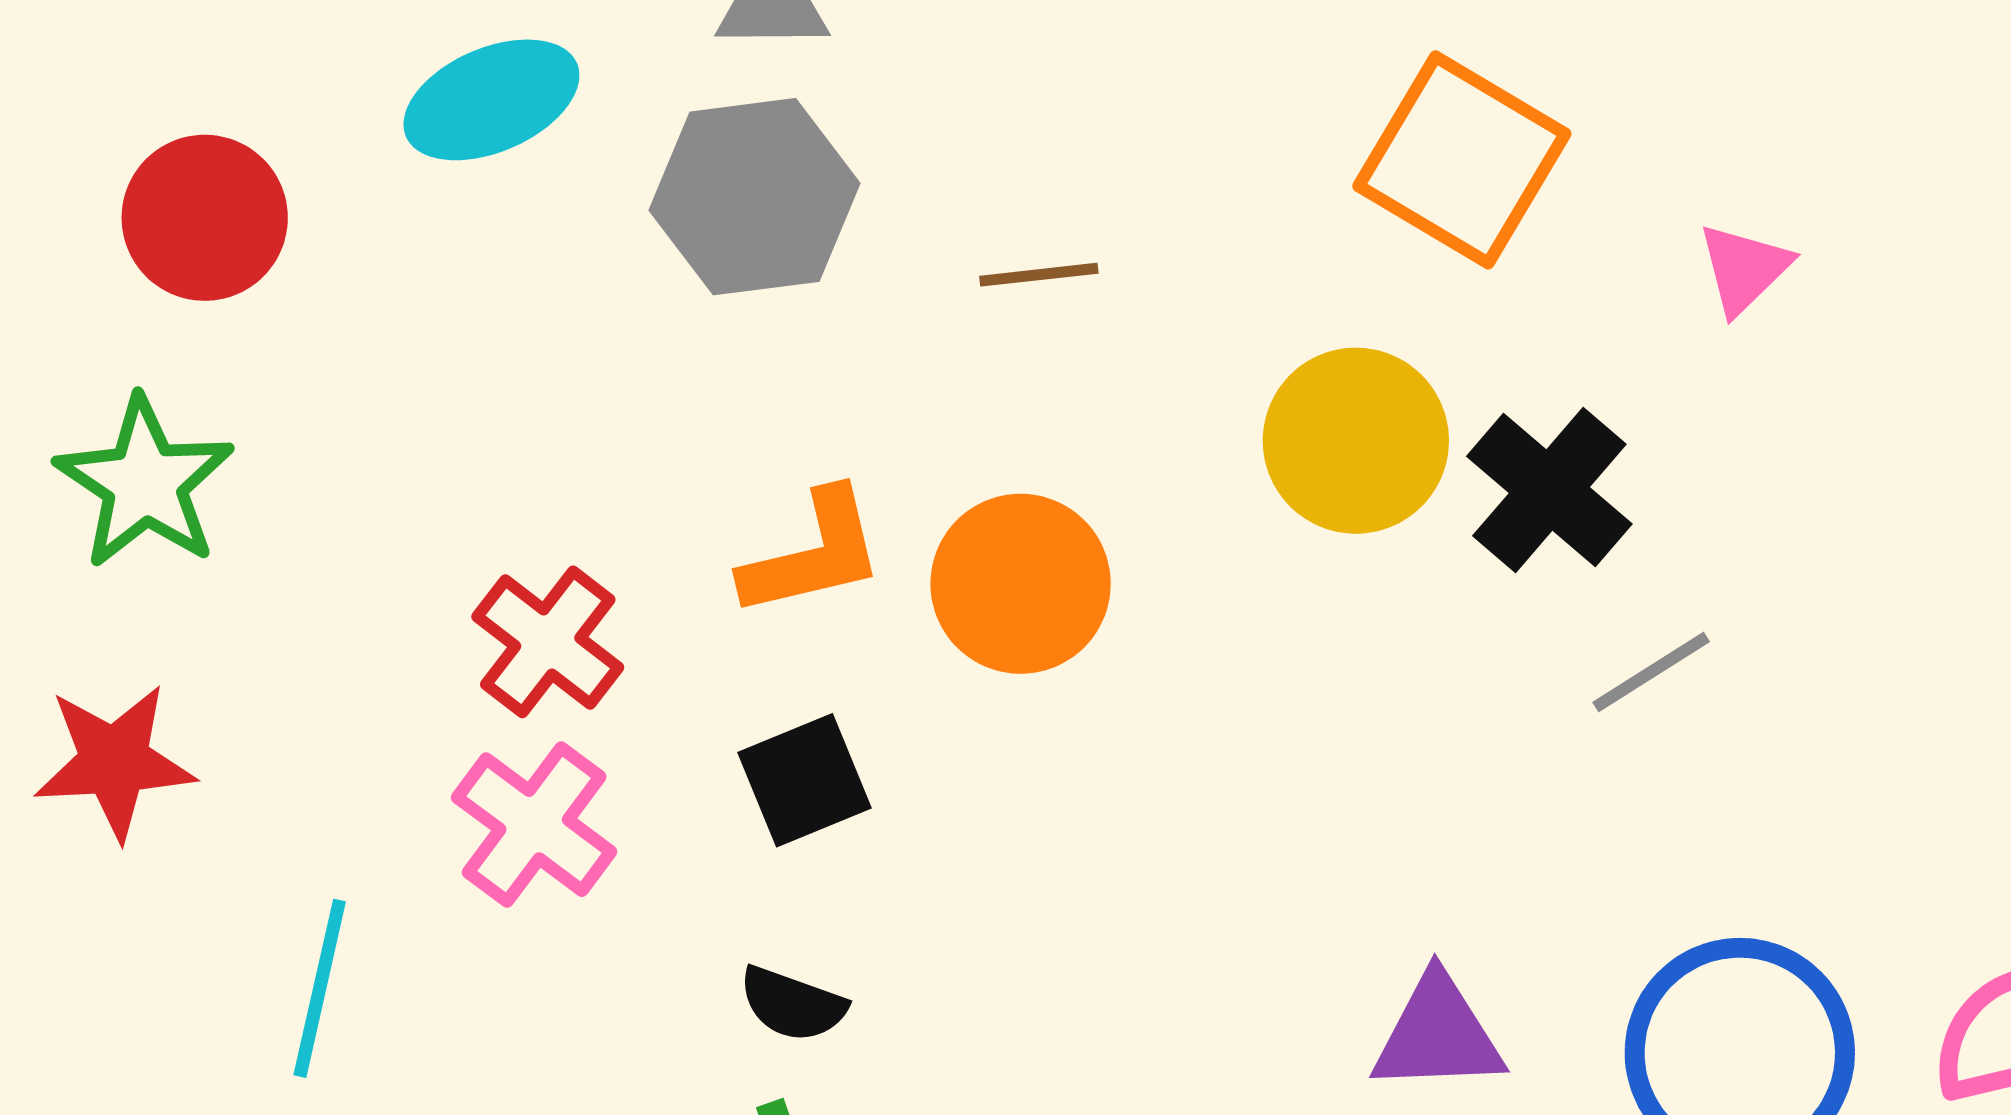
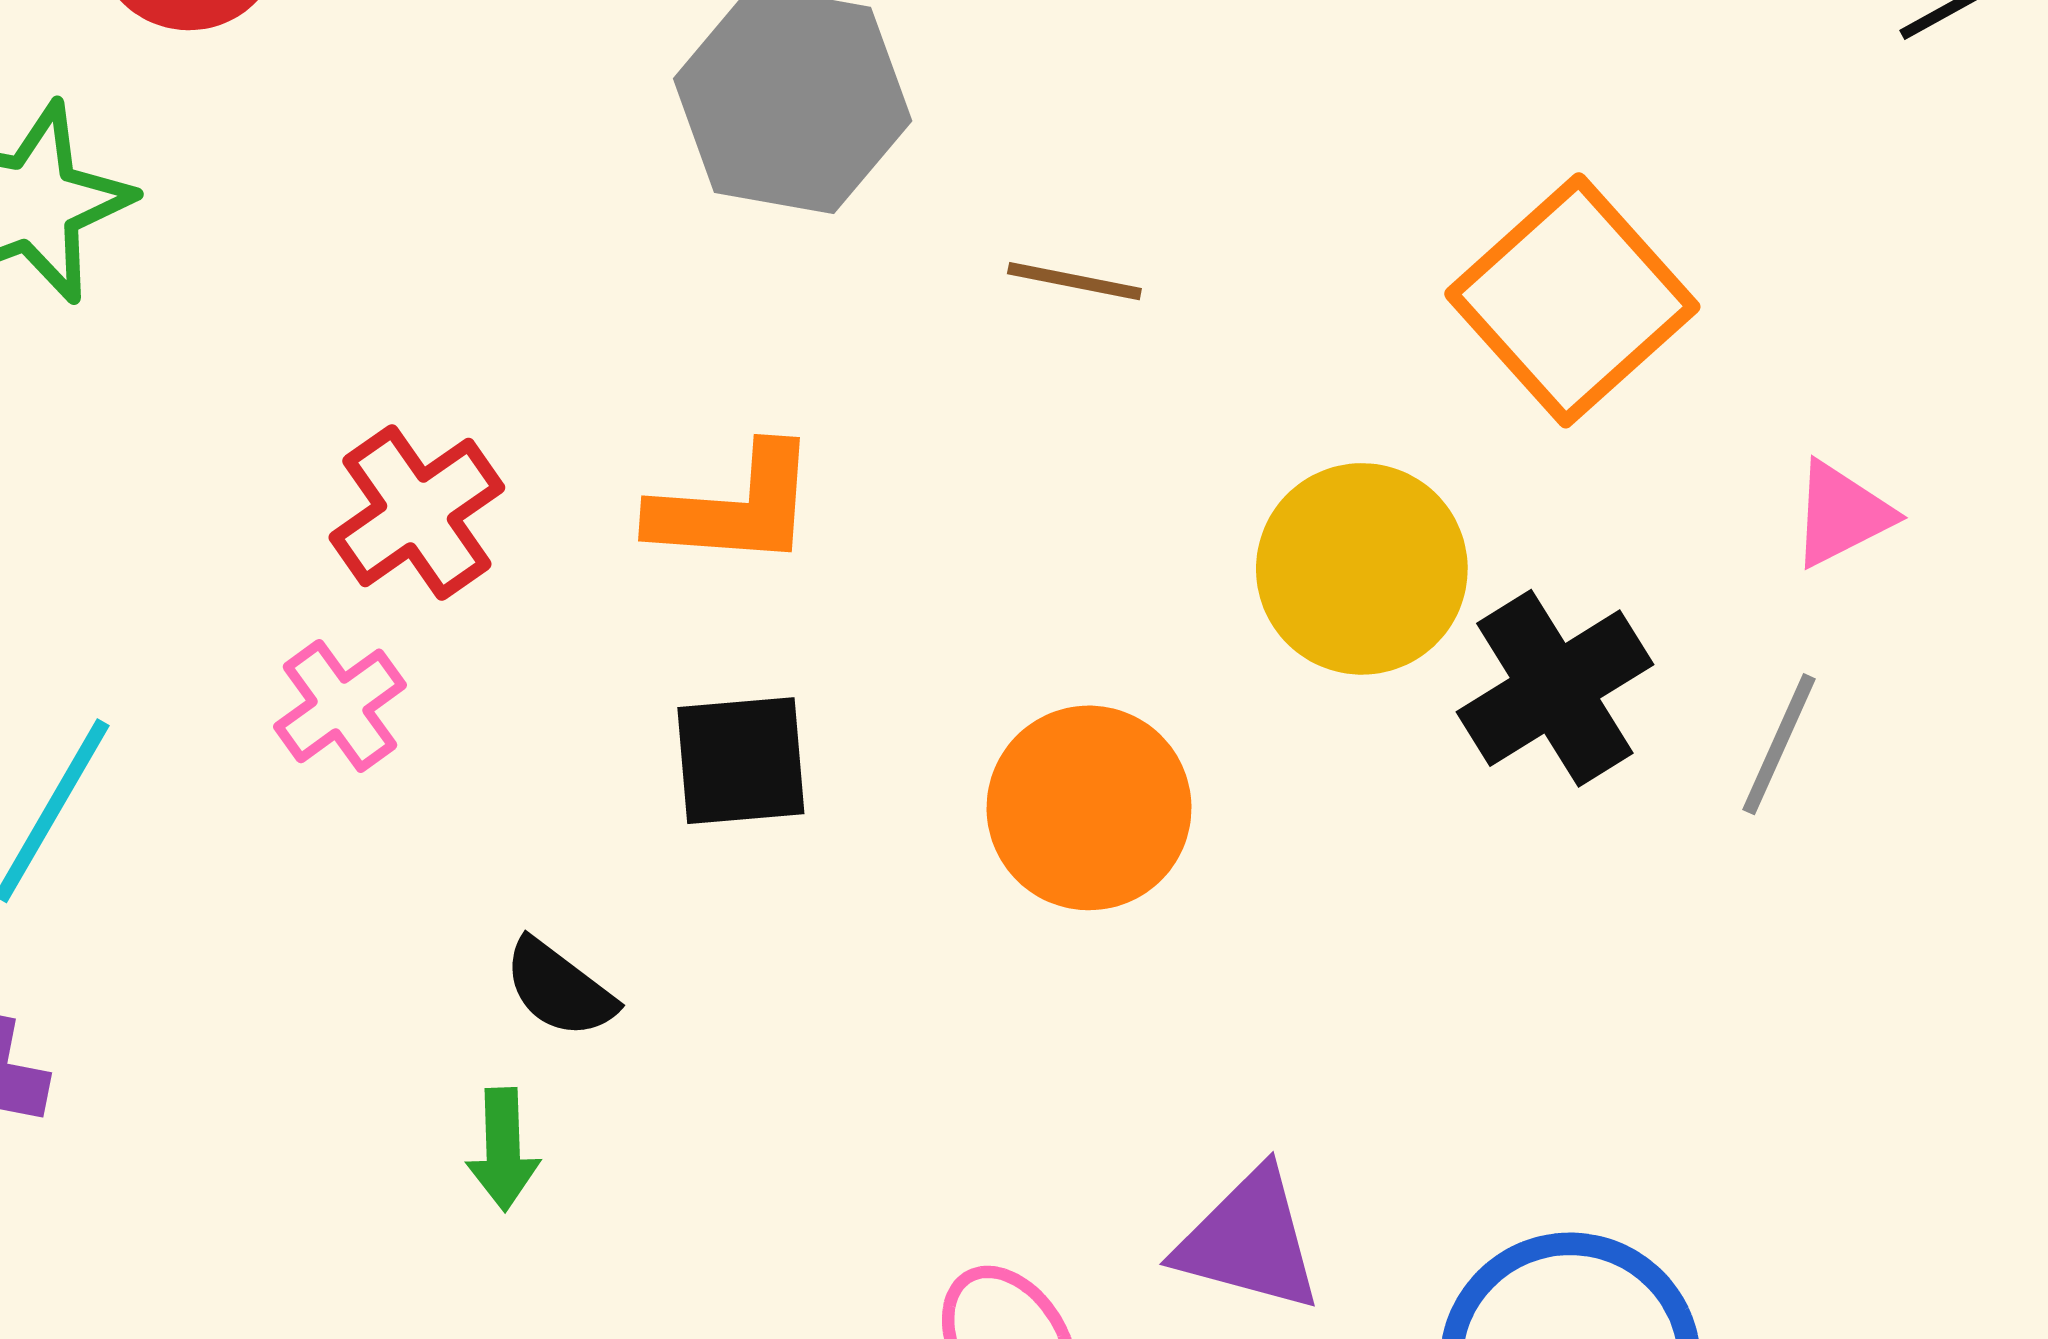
orange circle: (1021, 584) -> (1089, 808), moved
gray line: (1651, 672) -> (1779, 744), moved, turned -51
black square: (804, 780) -> (741, 761), moved
pink cross: (534, 825) -> (340, 706), size x0.7

